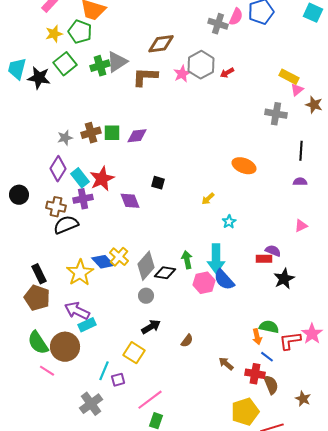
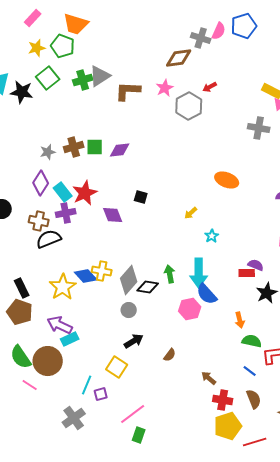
brown diamond: (161, 44) -> (179, 58), moved
gray hexagon: (201, 65) -> (189, 106), moved
yellow cross: (119, 257) -> (102, 271), turned -30
pink hexagon: (204, 283) -> (190, 309), moved
orange arrow: (257, 337) -> (240, 320), moved
red cross: (255, 374) -> (223, 400), moved

